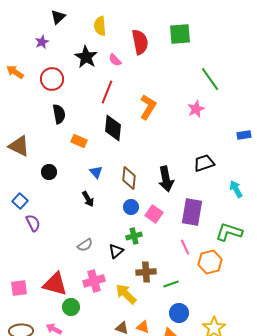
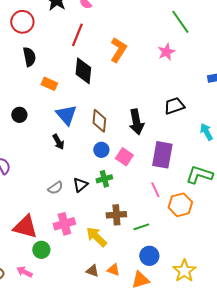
blue triangle: (96, 172) -> (66, 115), size x1.6
black triangle: (116, 251) -> (80, 185), moved

